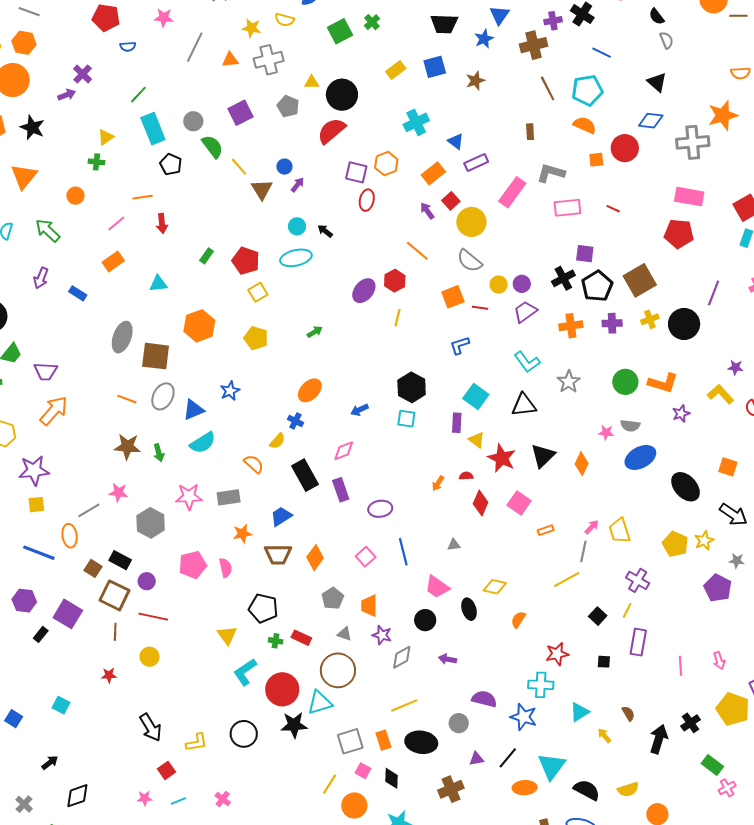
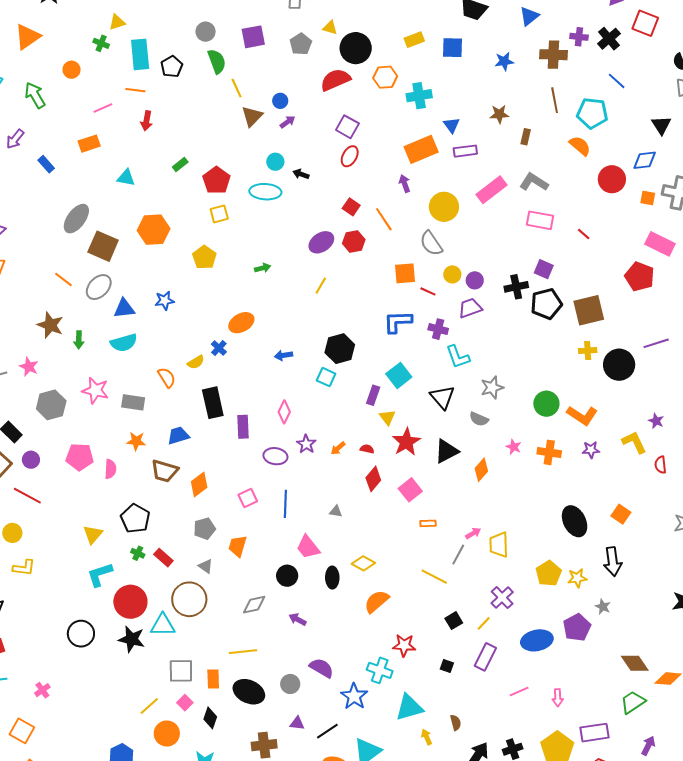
blue star: (484, 39) -> (504, 61), moved
brown star: (475, 81) -> (499, 114), moved
blue diamond: (651, 121) -> (645, 160), turned -30
cyan rectangle: (153, 129) -> (140, 54), moved
orange square: (596, 160) -> (648, 198), moved
orange hexagon: (386, 164) -> (385, 77), moved
orange rectangle: (433, 173) -> (421, 149), size x1.4
red square: (451, 201) -> (351, 207), moved, turned -30
black arrow: (325, 231) -> (301, 174), turned -35
purple line: (714, 293) -> (656, 343), turned 35
yellow line: (398, 318) -> (321, 286), moved
purple cross: (612, 323) -> (438, 329), moved
orange cross: (571, 326) -> (549, 452), moved
blue L-shape: (460, 345) -> (398, 322), size x1.4
black triangle: (524, 405) -> (442, 397), turned 40
gray semicircle: (630, 426) -> (479, 419), moved
pink diamond: (344, 451) -> (284, 412), moved, turned -60
blue ellipse: (640, 457) -> (537, 640), moved
black arrow: (733, 515) -> (613, 561), turned 32
yellow line: (567, 580) -> (434, 577), turned 40
orange semicircle: (518, 620) -> (377, 601), size x1.5
purple star: (382, 635) -> (306, 444), moved
pink line: (680, 666) -> (519, 692), turned 54
cyan triangle: (579, 712) -> (409, 707), size x1.4
yellow L-shape: (196, 742) -> (24, 568), moved

